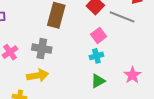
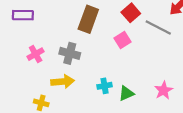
pink square: (99, 35) -> (123, 40), moved
cyan cross: (96, 56) -> (105, 86), moved

